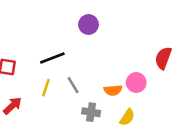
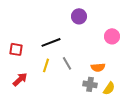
pink circle: (136, 82) -> (112, 36), moved
gray cross: (91, 112) -> (90, 84), moved

